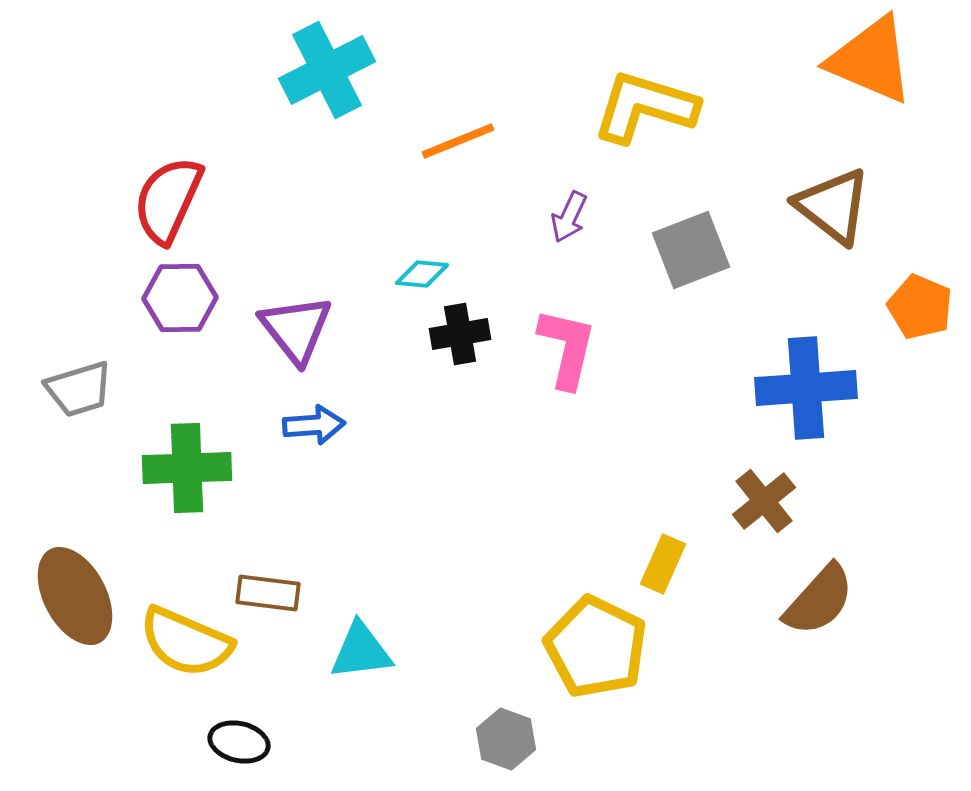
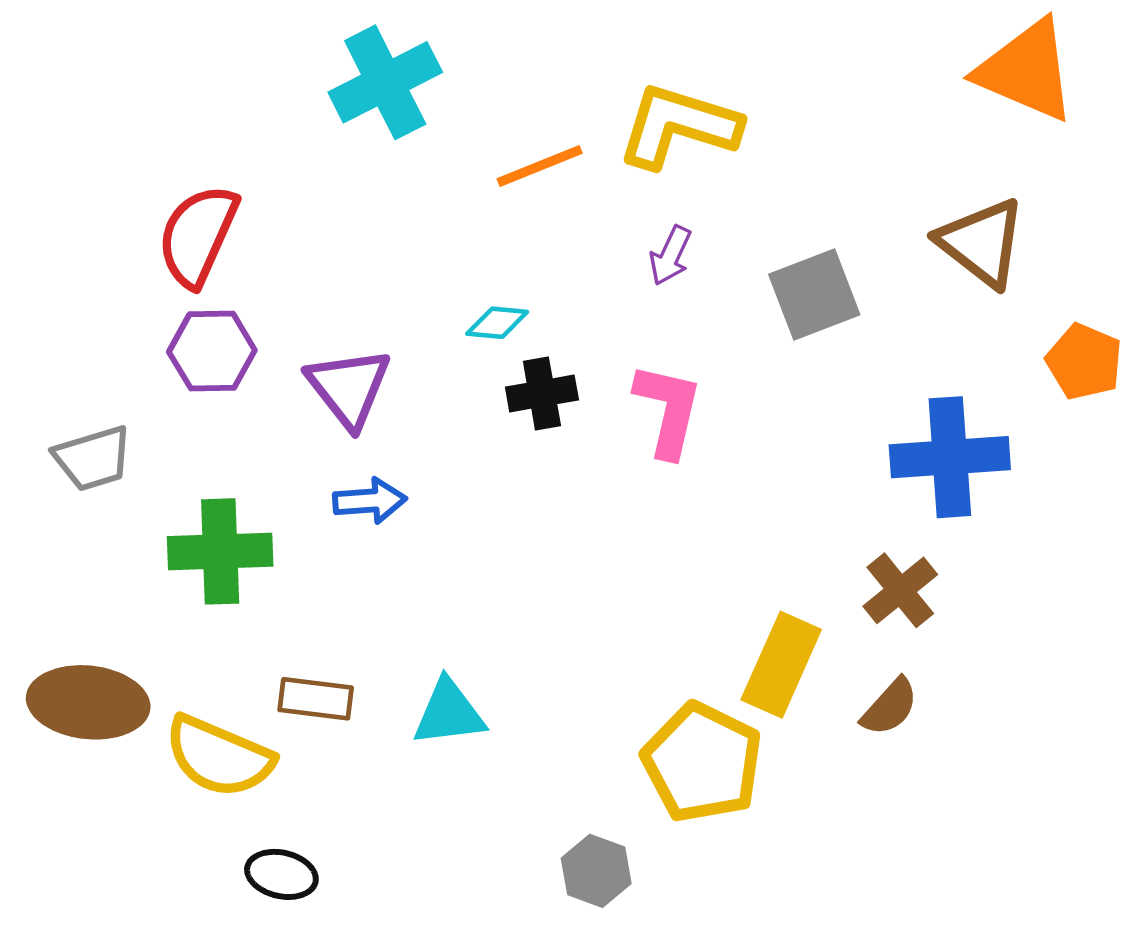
yellow L-shape: (645, 107) -> (679, 126), moved
yellow rectangle: (663, 564) -> (781, 665), size x1.5
brown ellipse: (75, 596) -> (88, 702), turned -56
brown semicircle: (819, 600) -> (890, 707), moved, size x0.7
cyan triangle: (361, 651) -> (449, 713), moved

